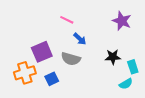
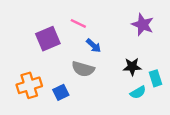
purple square: (42, 52) -> (48, 39), moved
cyan semicircle: (126, 84) -> (138, 92), moved

